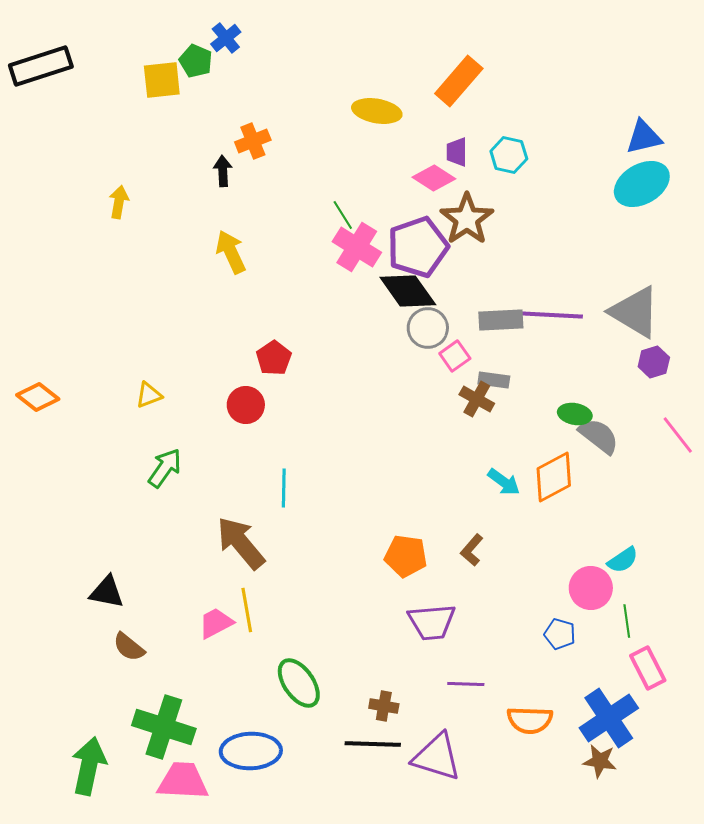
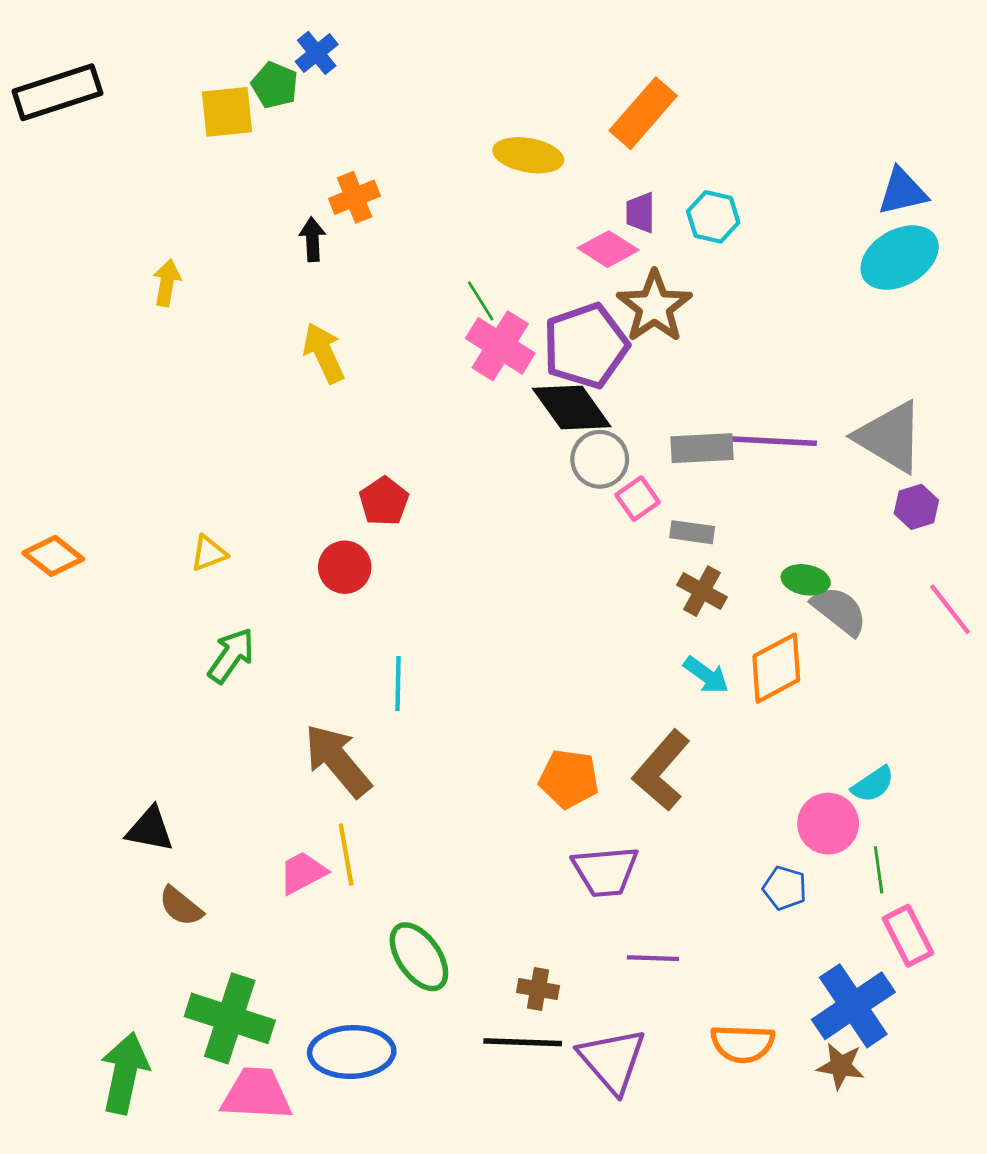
brown cross: (477, 399) -> (702, 591), moved
brown L-shape: (472, 550) -> (661, 770), size x1.8
orange semicircle: (530, 720) -> (743, 1044), moved
purple triangle: (437, 757) -> (612, 1060), turned 32

